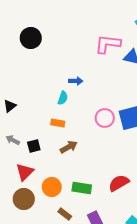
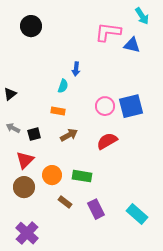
blue arrow: (76, 81) -> (76, 69), turned 96
red semicircle: (119, 183) -> (107, 141), moved

